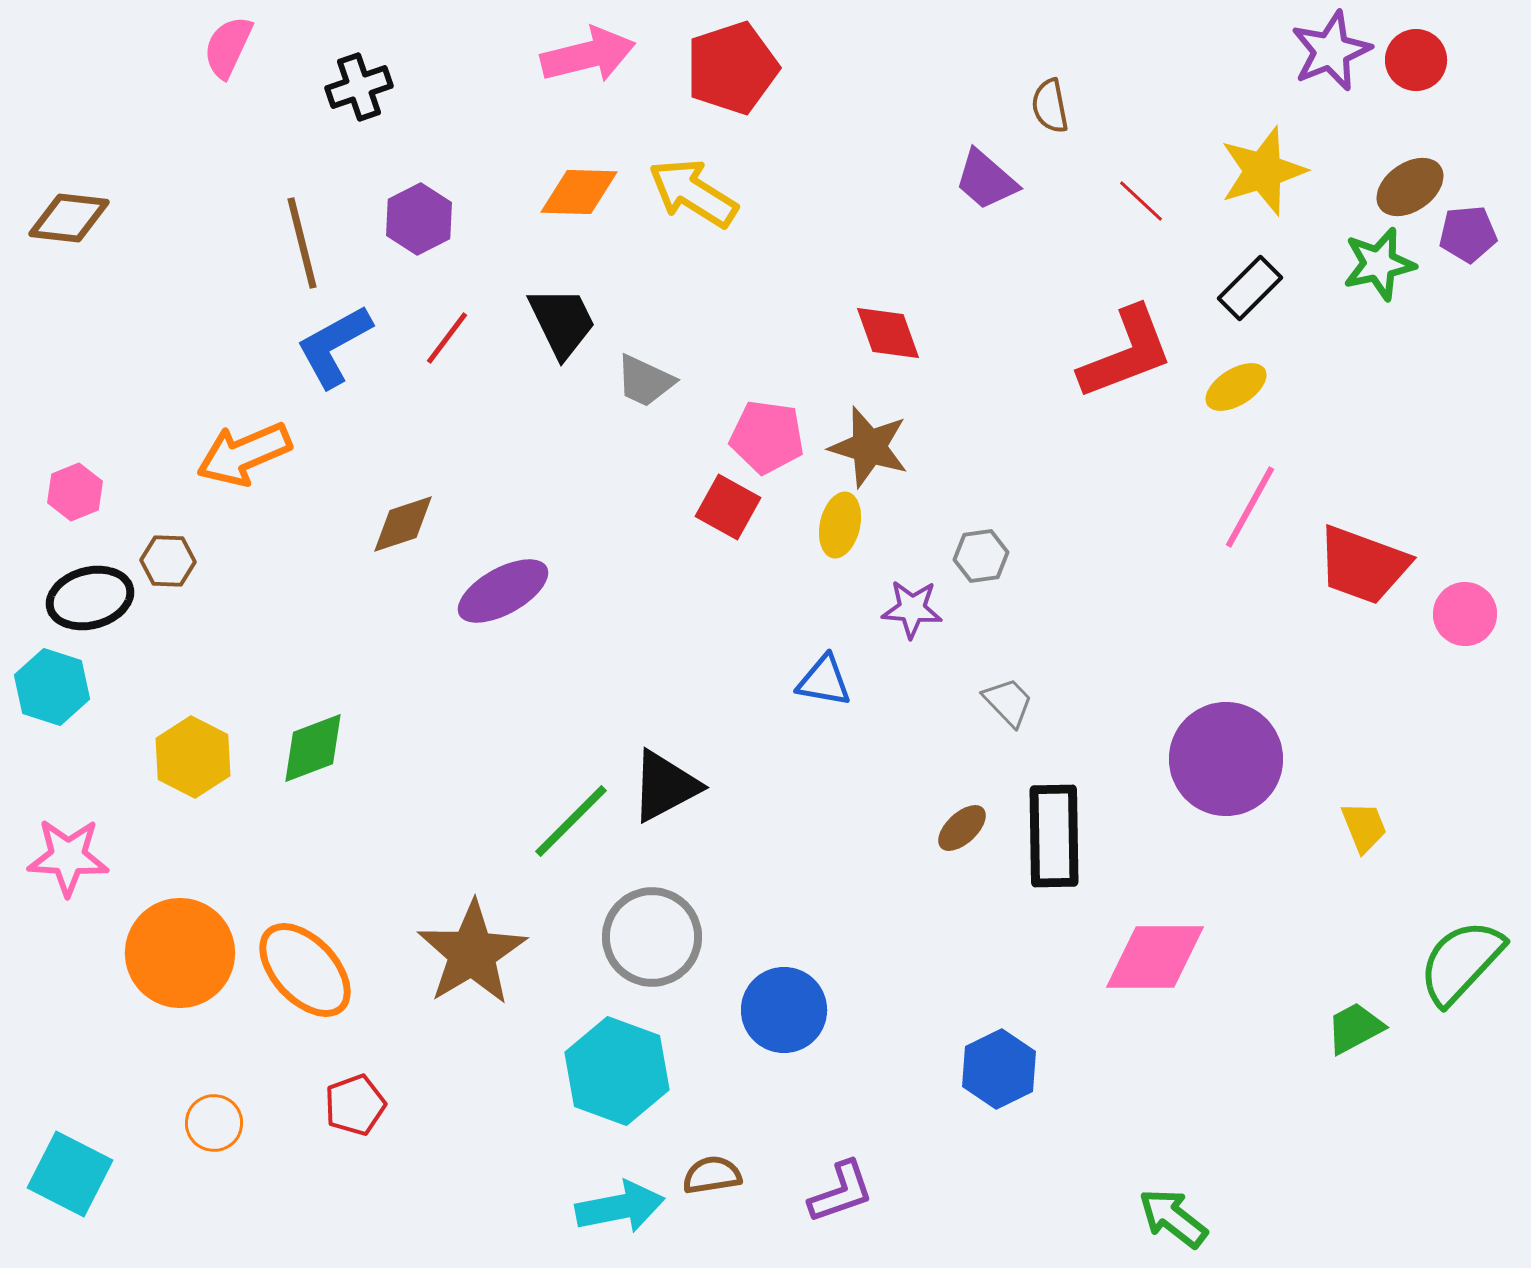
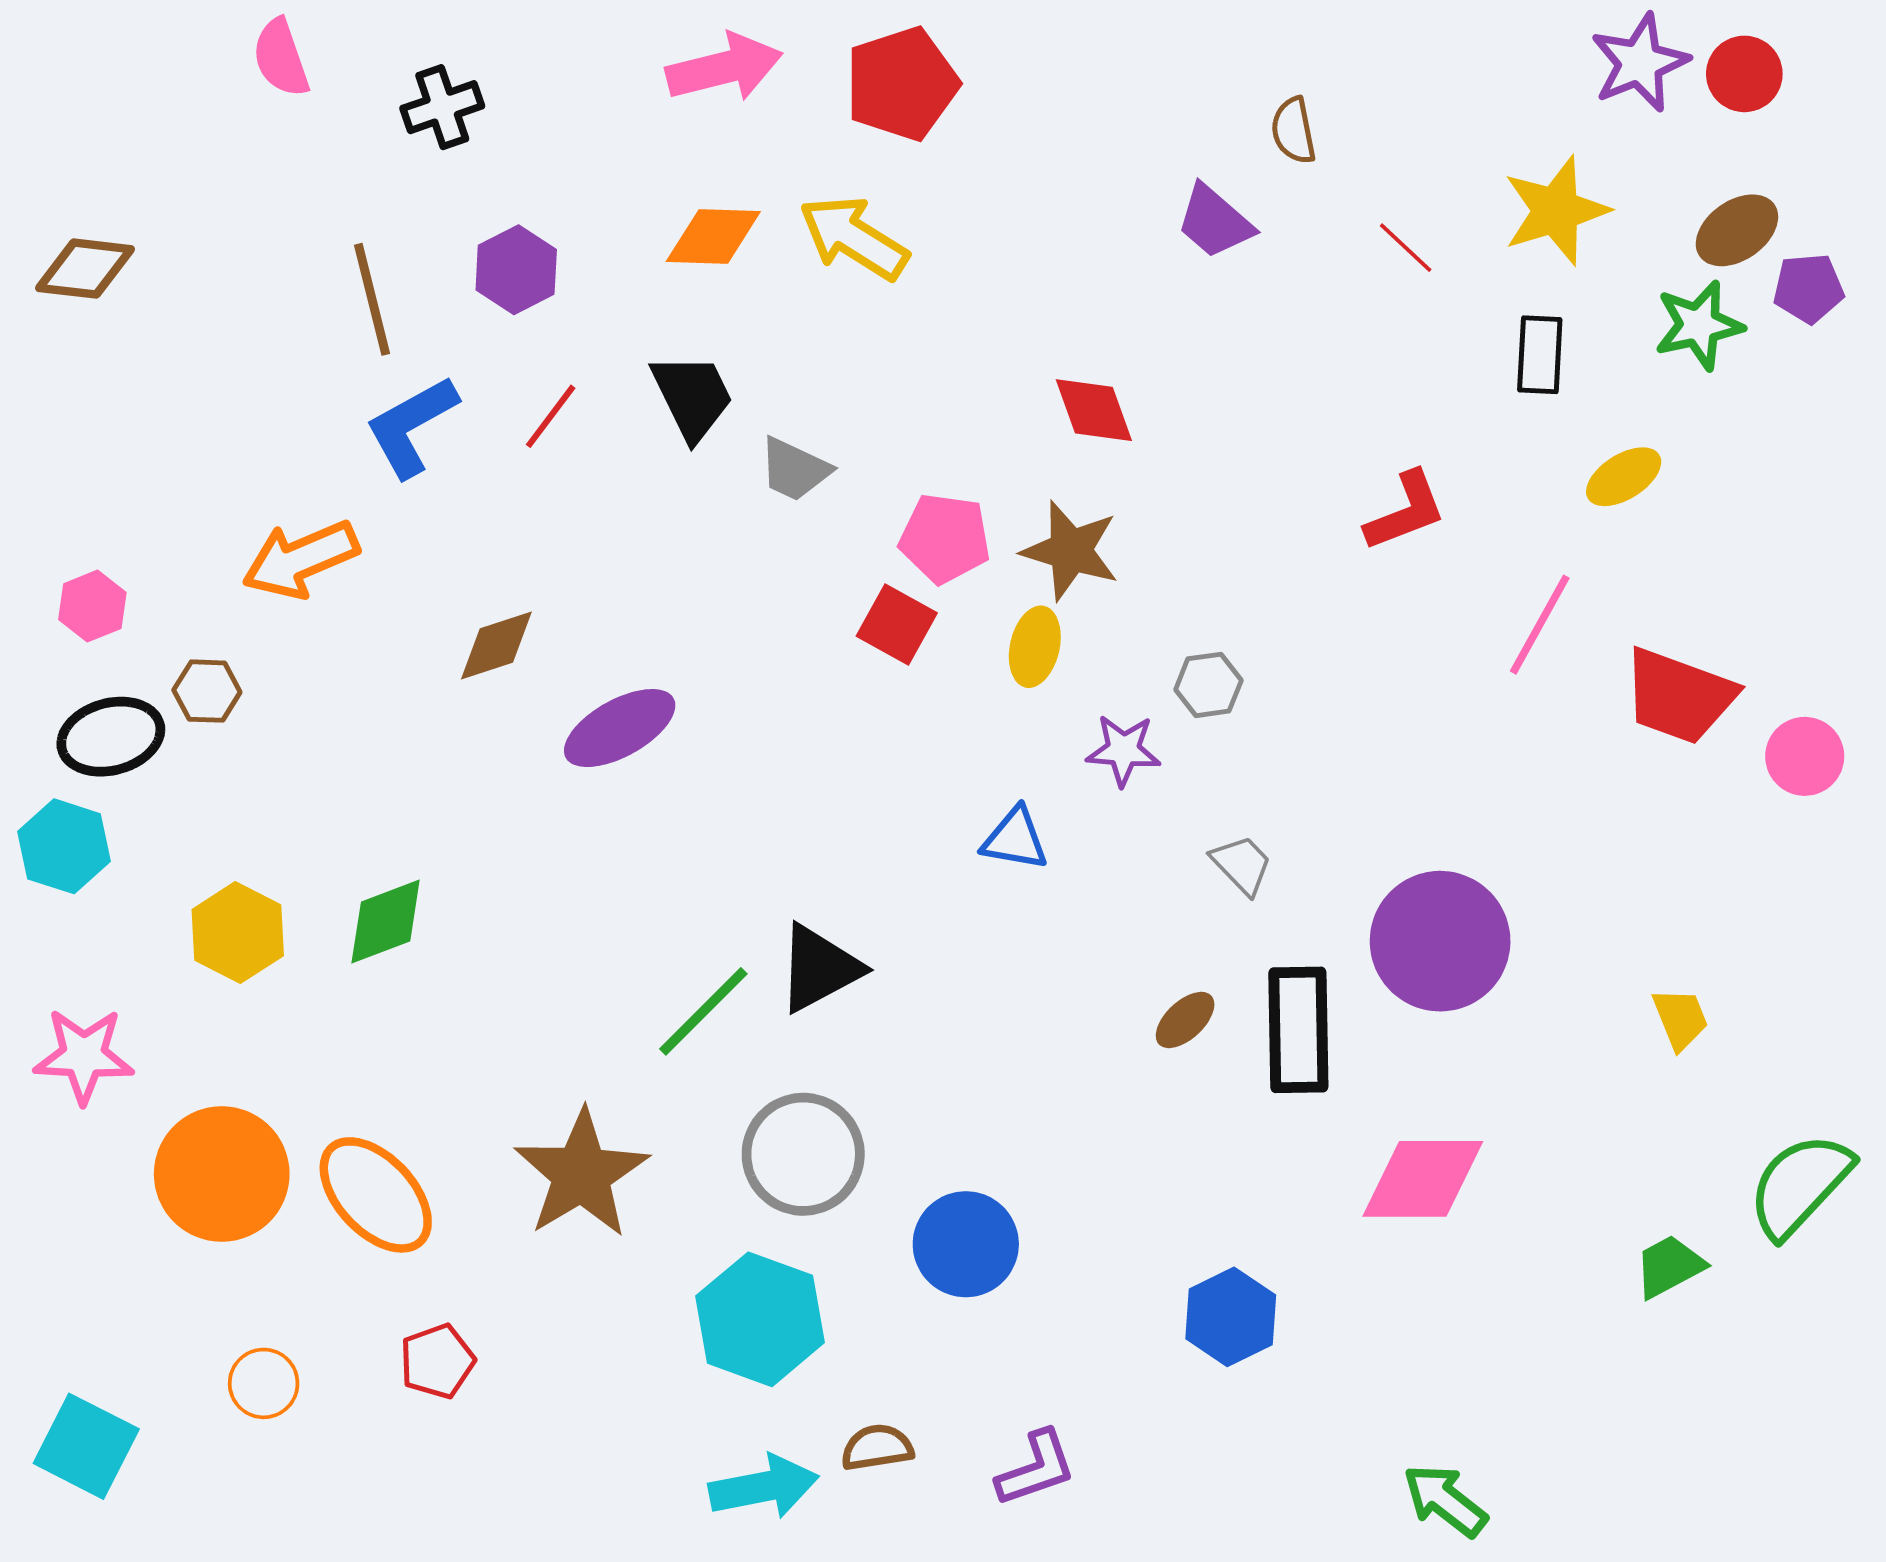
pink semicircle: (228, 47) -> (281, 58), turned -44
black rectangle: (1250, 288) -> (1540, 355), turned -42
red L-shape: (1126, 353) -> (1406, 511), moved, size x0.7
yellow ellipse: (1236, 387) -> (1624, 477), moved
purple circle: (1226, 759) -> (1440, 941), moved

